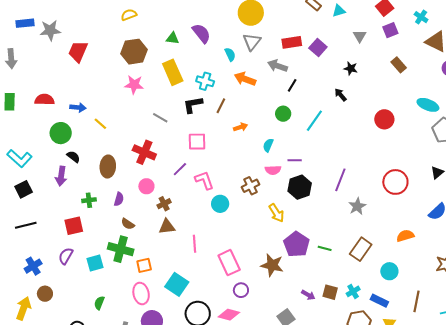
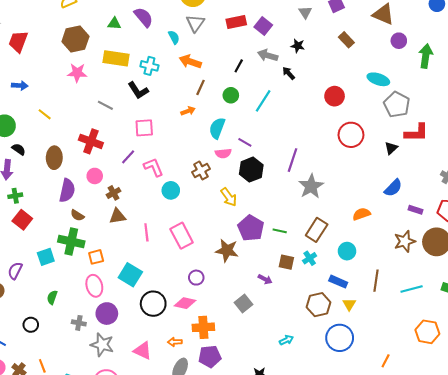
gray arrow: (278, 66) -> (268, 55), moved
yellow rectangle: (173, 72) -> (116, 58), turned -55
black L-shape: (193, 105) -> (138, 90), turned -110
brown line: (221, 106) -> (200, 87), moved
blue arrow: (78, 107) -> (20, 86), moved
cyan semicircle: (268, 145) -> (217, 128), size x1.5
purple line: (295, 160) -> (245, 142), turned 32
red circle: (395, 182) -> (351, 135), moved
purple semicircle: (119, 199) -> (67, 191), size x1.6
green cross: (89, 200) -> (15, 196), moved
gray star: (357, 206) -> (311, 186), size x1.4
red square: (74, 226) -> (22, 220), turned -36
purple semicircle: (66, 256) -> (15, 271), moved
pink rectangle: (229, 263) -> (182, 236), moved
cyan cross: (353, 291) -> (310, 258), moved
brown square: (330, 292) -> (286, 262), moved

